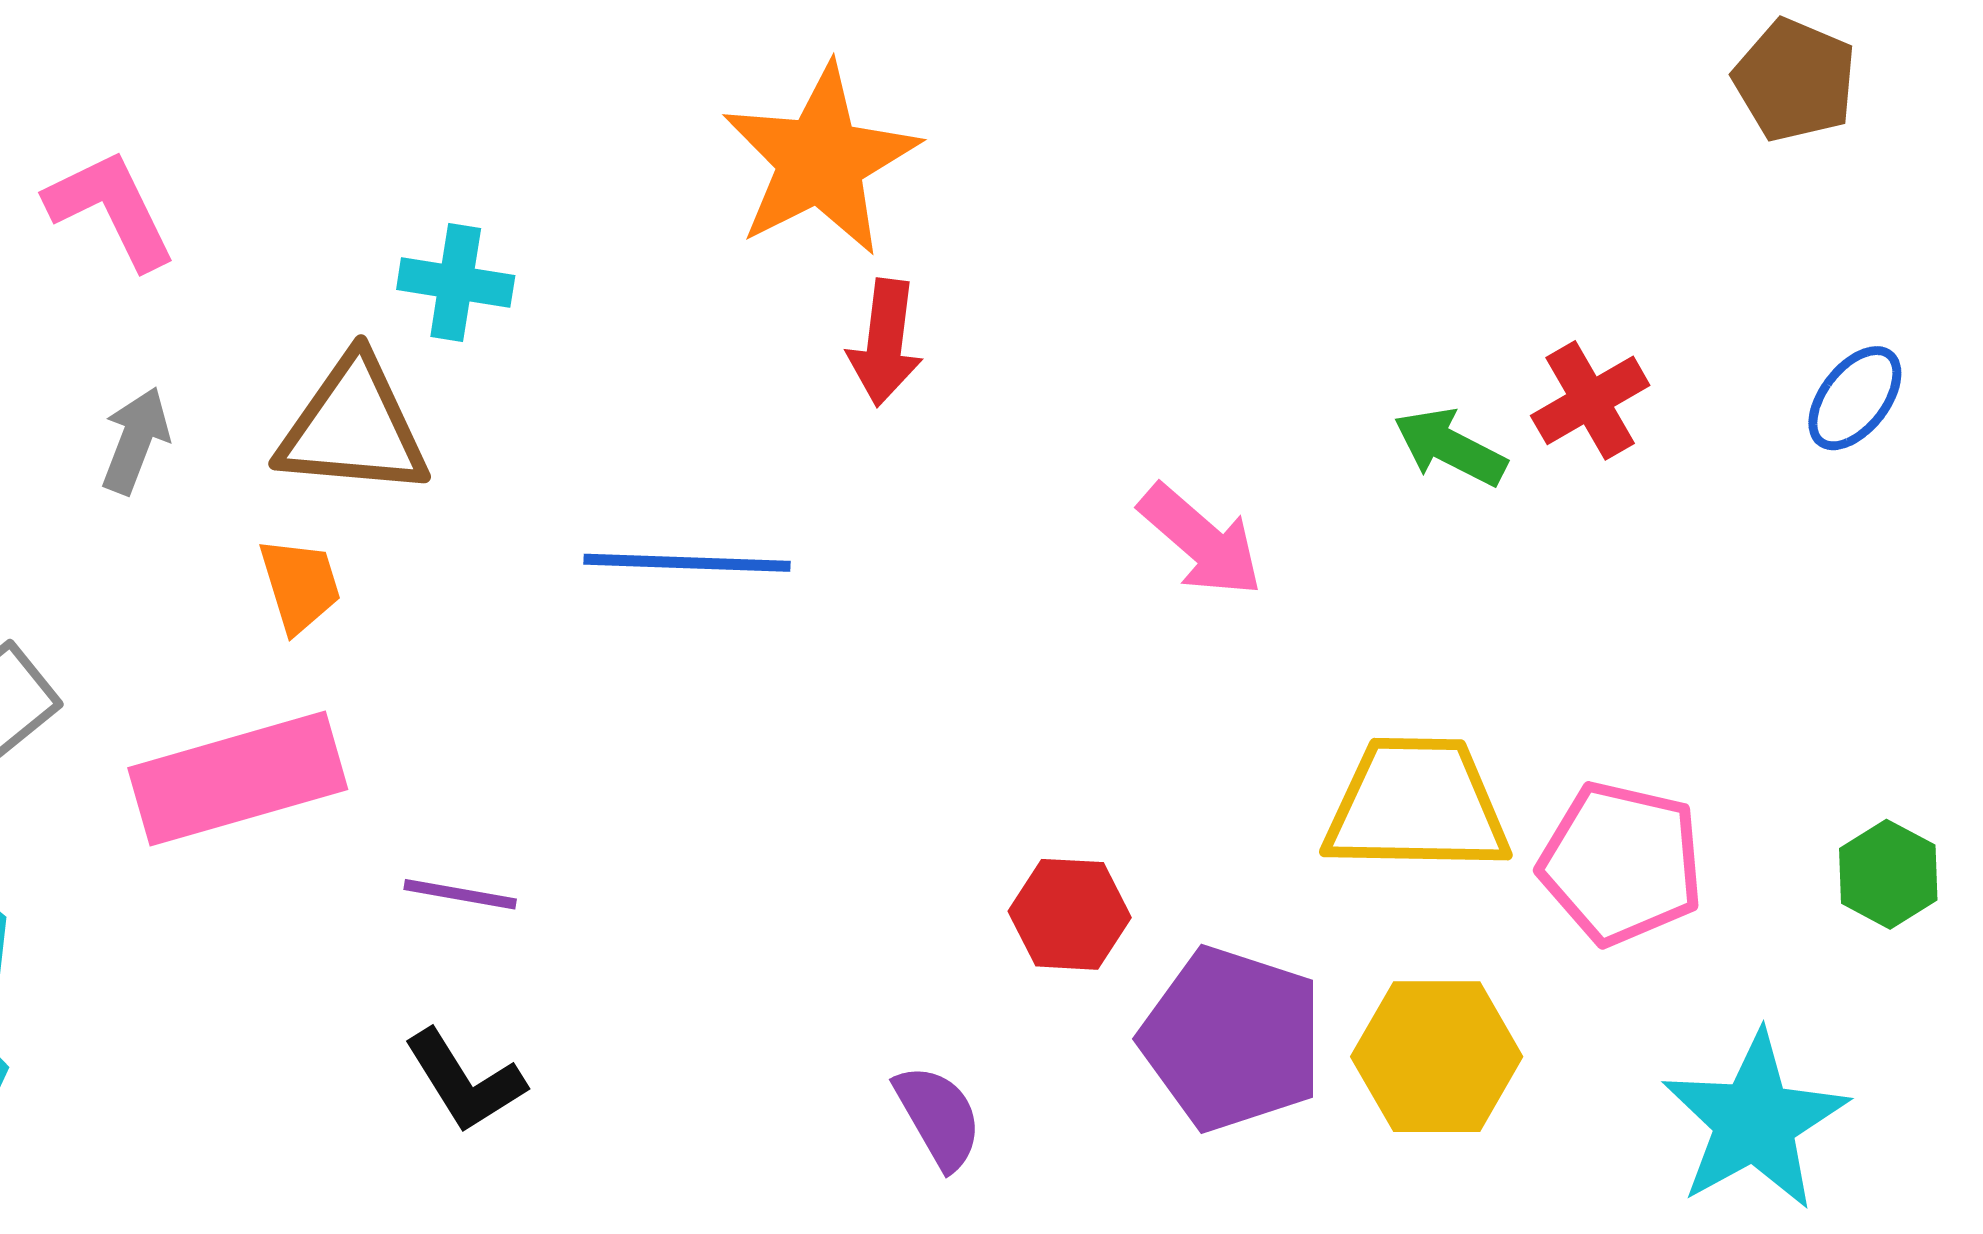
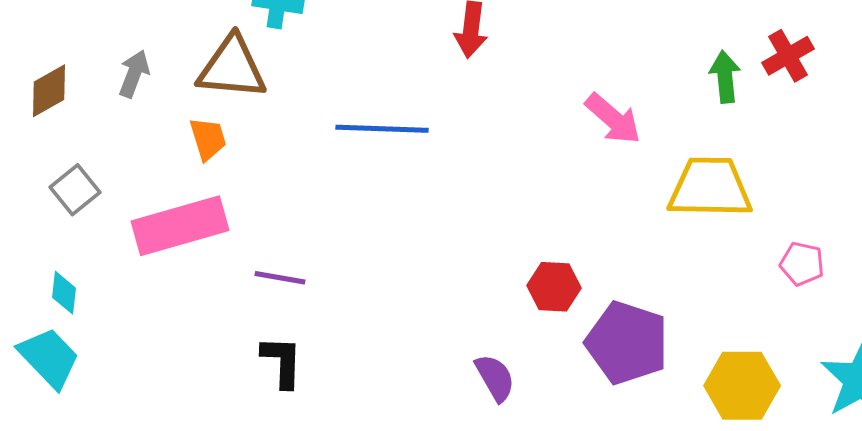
green arrow: (1450, 447) -> (725, 77), turned 57
yellow trapezoid: (1417, 805) -> (710, 188), moved
pink pentagon: (1621, 863) -> (802, 264), size x0.6
yellow hexagon: (1437, 1057) -> (742, 386), moved
black L-shape: (465, 1081) -> (282, 362), turned -146

